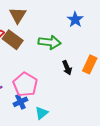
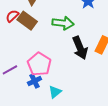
black arrow: (67, 68) -> (80, 48), size x1.6

